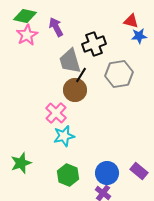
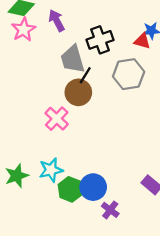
red triangle: (131, 21) -> (142, 41), moved
cyan star: (64, 136) -> (51, 170), moved
blue circle: (107, 173) -> (93, 187), moved

